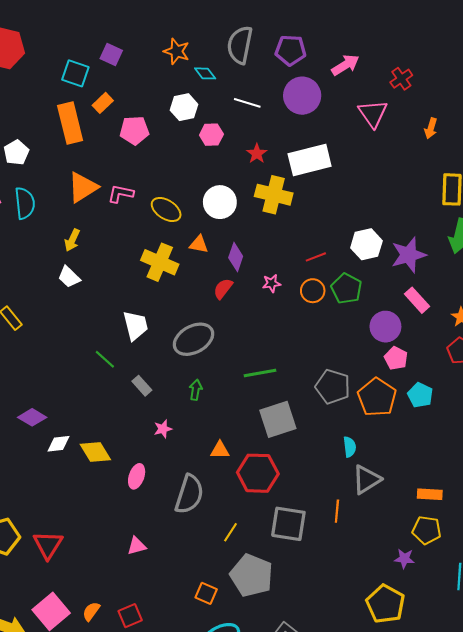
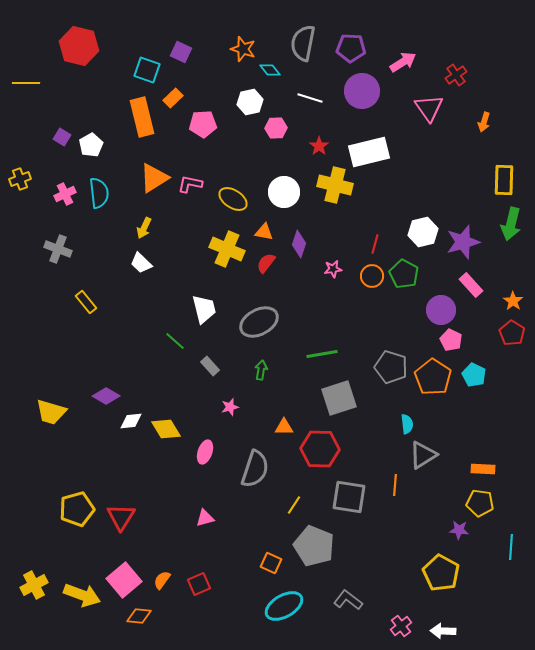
red line: (316, 257) -> (375, 244), turned -54
red semicircle: (223, 289) -> (266, 263), moved

